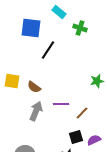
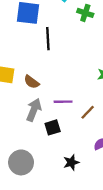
black line: (48, 50) -> (48, 39), turned -36
black square: (76, 137) -> (53, 127), moved

